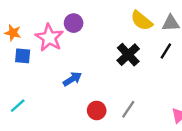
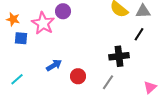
black cross: (128, 55) -> (119, 56), moved, turned 36
blue arrow: (72, 79) -> (54, 65), moved
red circle: (97, 110) -> (78, 76), moved

